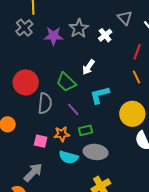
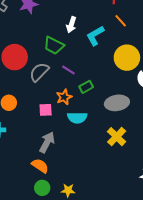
cyan L-shape: (100, 95) -> (95, 36), moved
gray semicircle: (45, 103) -> (39, 72), turned -125
gray ellipse: (96, 152) -> (117, 103), moved

